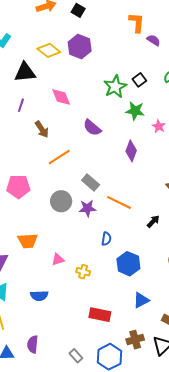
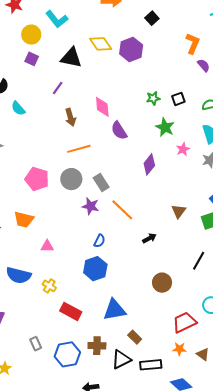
black square: (78, 10) -> (152, 18), moved
green star: (115, 87) -> (153, 98), size x0.6
pink diamond: (61, 97) -> (102, 107), moved
pink pentagon: (18, 187) -> (37, 179), moved
gray circle: (61, 201) -> (71, 179), moved
blue hexagon: (128, 264) -> (95, 269), moved
yellow cross: (83, 272) -> (49, 286), moved
blue semicircle: (39, 296) -> (19, 275), size x1.4
blue triangle: (141, 300) -> (114, 310), size x1.4

